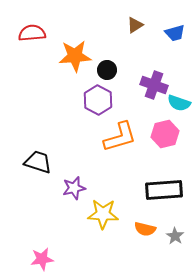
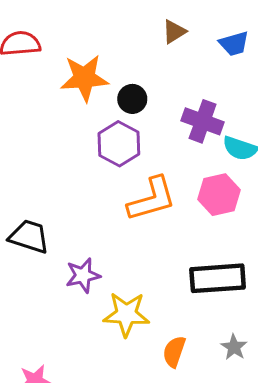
orange semicircle: (145, 229) -> (174, 352), moved, turned 95

